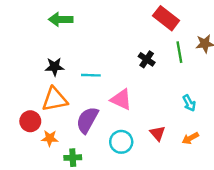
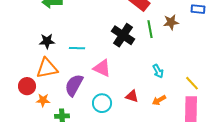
black cross: (147, 59) -> (123, 35), size x1.6
red triangle: (158, 133) -> (132, 96), turned -32

